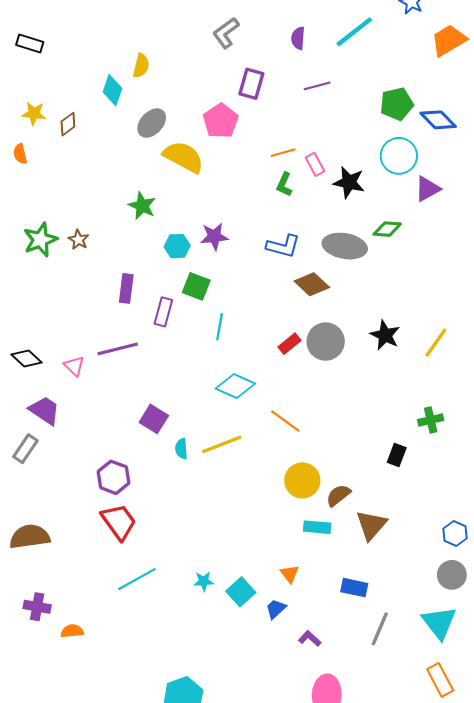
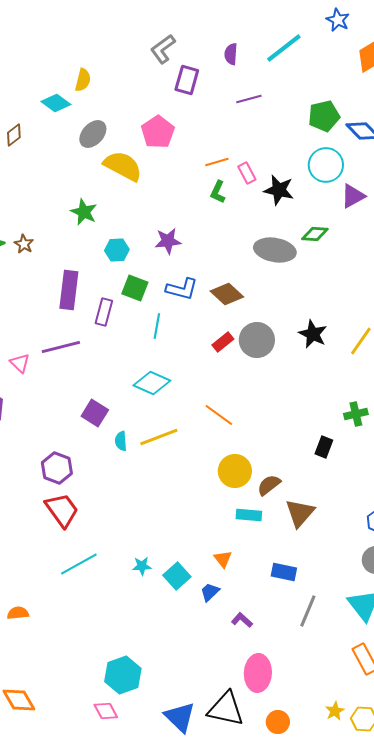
purple rectangle: (251, 84) -> (187, 80), moved
cyan diamond: (112, 90) -> (56, 103), turned -72
purple star: (214, 236) -> (168, 241), moved
blue L-shape: (283, 246) -> (182, 289), moved
brown diamond: (312, 284) -> (227, 294), moved
purple rectangle: (126, 288) -> (69, 290), size x1.4
cyan diamond: (235, 386) -> (152, 383), moved

